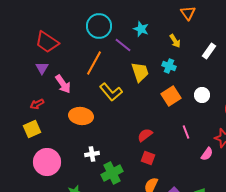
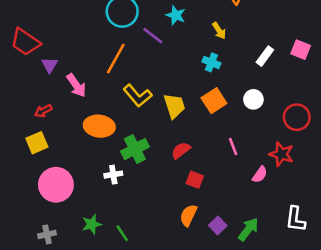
red trapezoid: (47, 42) -> (25, 42), moved
white rectangle: (209, 51) -> (265, 56), moved
yellow trapezoid: (140, 72) -> (174, 106), moved
red square: (148, 158) -> (195, 180), moved
green cross: (112, 173) -> (135, 149), moved

